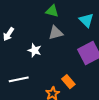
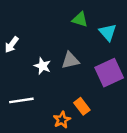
green triangle: (52, 11) -> (80, 19), moved
gray triangle: (56, 33) -> (70, 60), moved

